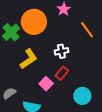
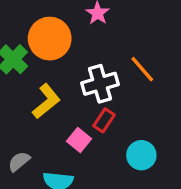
orange line: (87, 30) -> (142, 69), moved
white cross: (61, 51) -> (100, 84), size x1.5

